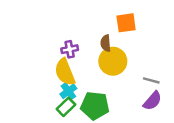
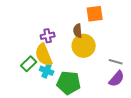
cyan cross: (68, 91) -> (47, 71), turned -32
green rectangle: (66, 107) -> (29, 64), moved

